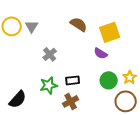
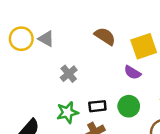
gray triangle: (32, 26) -> (46, 39), turned -32
green circle: (109, 80) -> (129, 106), moved

